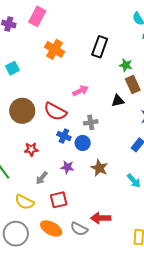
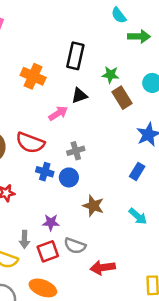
orange cross: (54, 49) -> (33, 76), moved
black triangle: (118, 101) -> (79, 96), moved
purple star: (67, 167) -> (51, 222), moved
gray arrow: (42, 178) -> (24, 239), moved, turned -32
gray semicircle: (79, 229) -> (75, 246), moved

